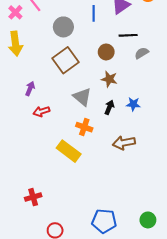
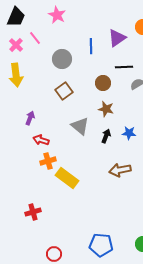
brown square: (65, 60) -> (64, 91), size x0.7
red arrow: (41, 111) -> (41, 140), turned 35
orange cross: (84, 127) -> (48, 161), moved, turned -35
red cross: (33, 197) -> (33, 212), moved

